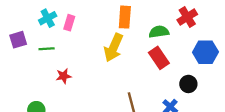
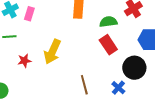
yellow arrow: (113, 48) -> (52, 52), moved
black circle: (188, 84) -> (134, 68), size x1.5

